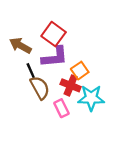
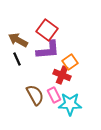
black line: (31, 71) -> (17, 59), moved
brown semicircle: (40, 88) -> (35, 95), moved
cyan star: (91, 98) -> (70, 104), moved

